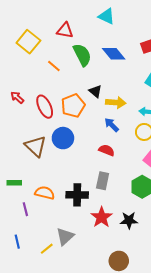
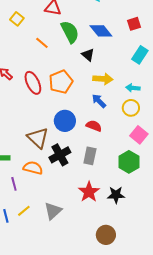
yellow square: (28, 42) -> (17, 19), size x0.6
black triangle: (95, 91) -> (88, 55), moved
blue circle: (63, 138) -> (65, 121), moved
brown triangle: (36, 146) -> (38, 138), moved
black cross: (77, 195) -> (60, 155), moved, turned -30
yellow line: (47, 249) -> (24, 211), moved

